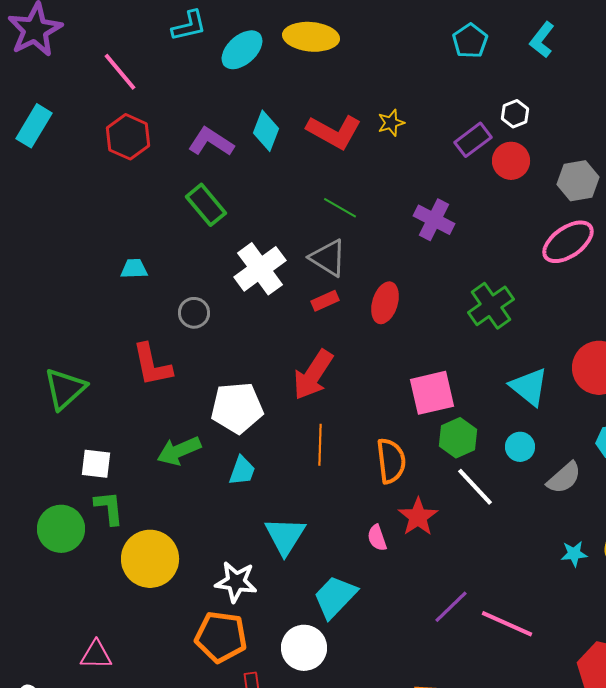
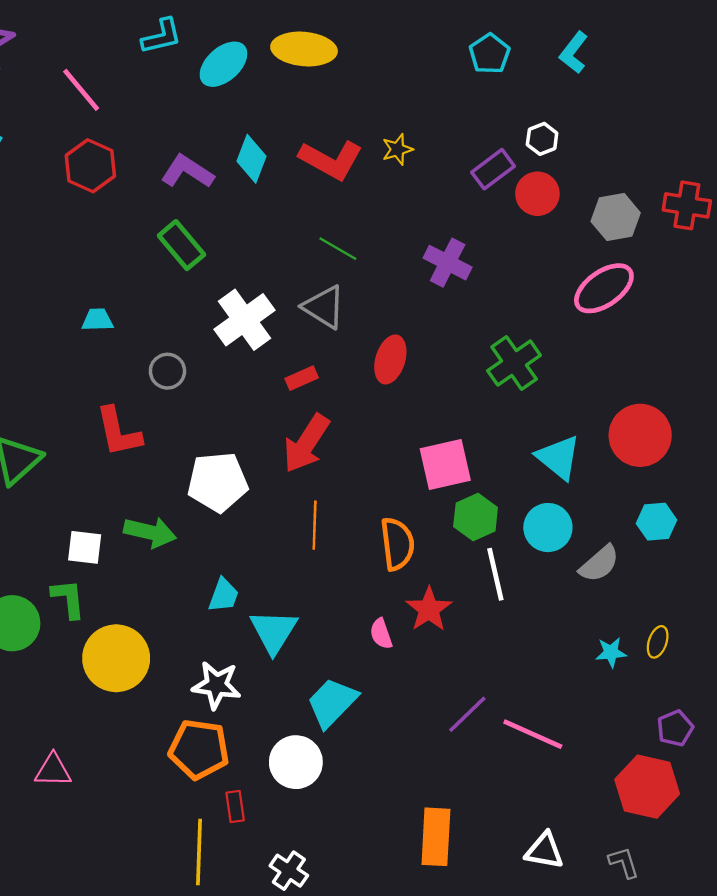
red rectangle: (325, 301) -> (302, 378), moved
cyan circle: (520, 447) -> (548, 528), size x1.4
green arrow: (179, 451) -> (150, 532), turned -144
white square: (96, 464) -> (85, 547), moved
cyan trapezoid: (242, 471) -> (223, 595), moved
white line: (475, 487) -> (495, 574), turned 30

